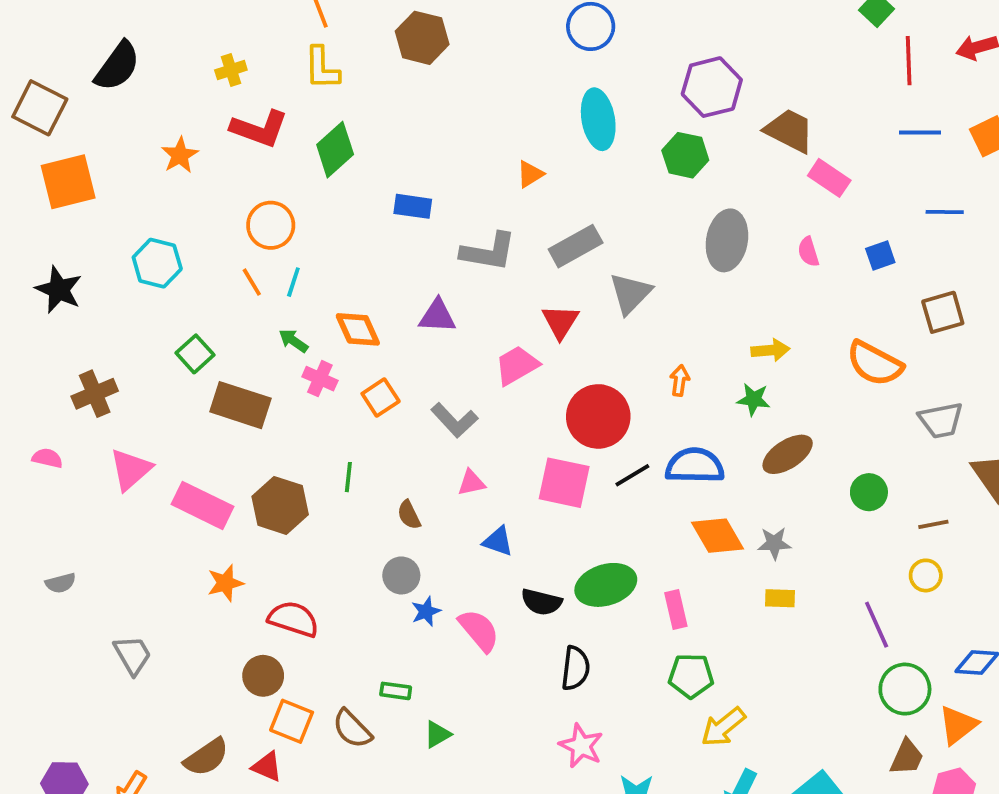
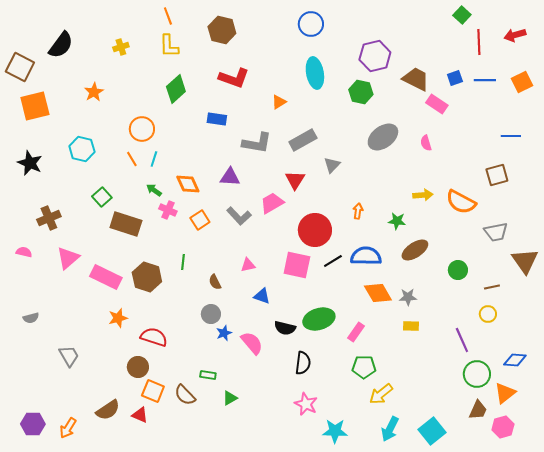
red L-shape: (259, 129) -> (234, 78), moved
blue line: (945, 212) -> (511, 136), moved
gray ellipse: (727, 240) -> (383, 137), turned 44
blue square: (880, 256) -> (455, 78), moved
gray triangle: (630, 293) -> (332, 165), size x0.7
yellow arrow: (770, 350) -> (423, 195), moved
gray L-shape: (454, 420) -> (239, 216), moved
pink rectangle: (676, 610) -> (356, 332), turned 48

